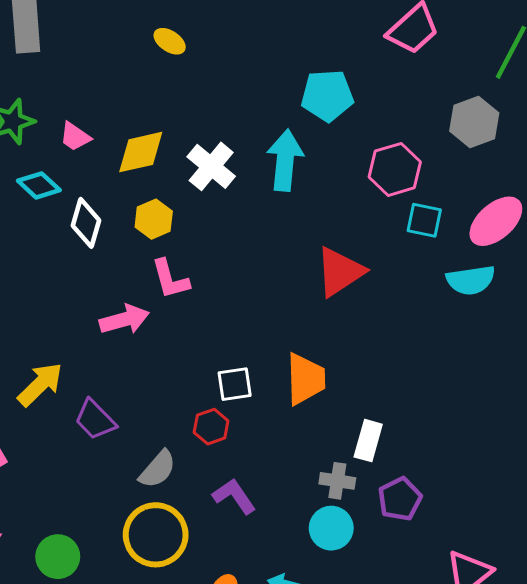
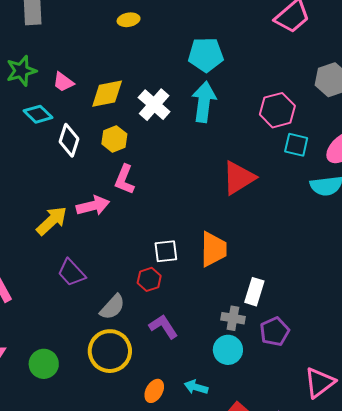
yellow ellipse: (170, 41) -> (129, 20), turned -45
cyan pentagon: (327, 96) -> (206, 55), moved
pink L-shape: (170, 279) -> (124, 180), turned 36
yellow arrow: (40, 384) -> (52, 221), moved

